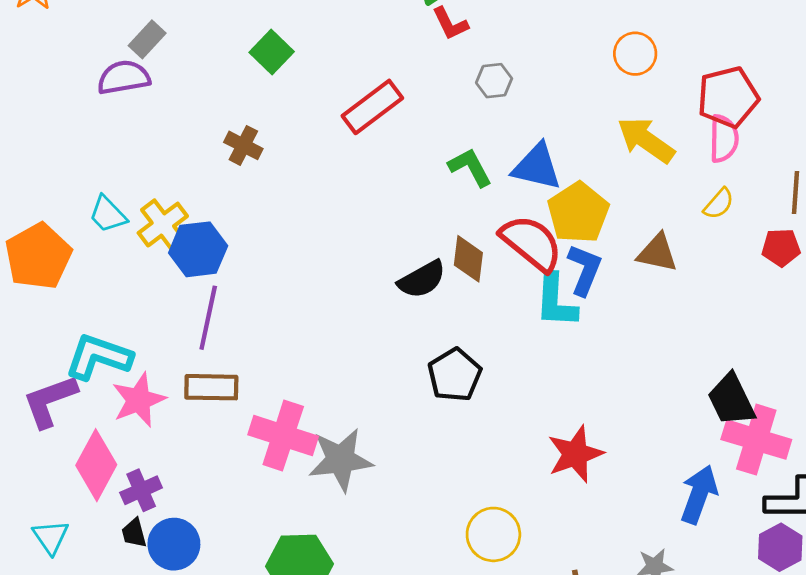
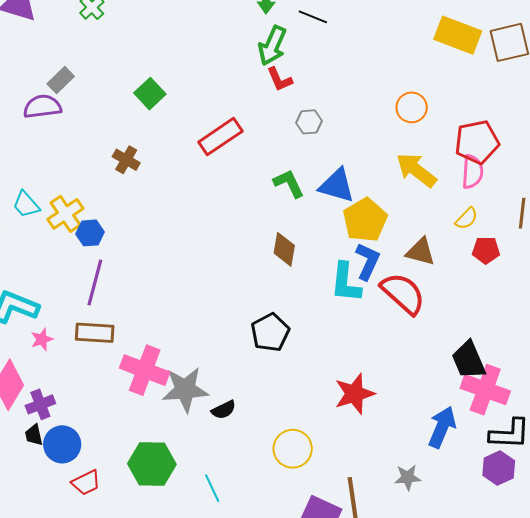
red semicircle: (531, 243) -> (403, 293), moved
red pentagon: (781, 247) -> (486, 250), moved
blue hexagon: (198, 249) -> (90, 233), size x0.7
black semicircle: (422, 279) -> (224, 410), moved, size x0.7
pink star: (139, 400) -> (42, 339), size x0.6

